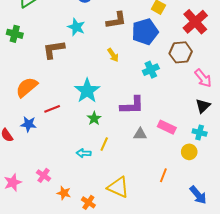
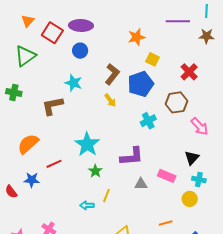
brown L-shape: (116, 20) -> (112, 74), turned -40
red cross: (195, 22) -> (189, 72), size x0.7
yellow arrow: (113, 55) -> (110, 100), moved
black triangle: (203, 106) -> (192, 158), moved
orange line: (163, 175) -> (166, 223), turned 56

